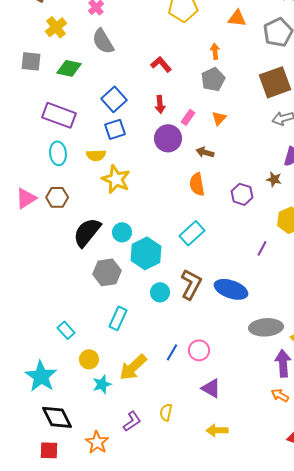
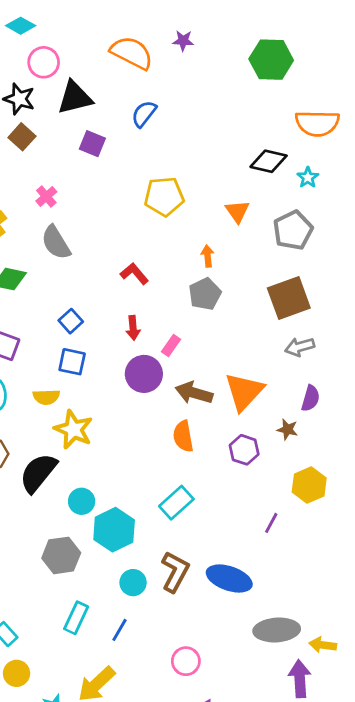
orange triangle: (237, 18) -> (237, 211), turned 48
blue square: (114, 99) -> (71, 321), size x0.7
orange triangle: (219, 118) -> (244, 392), moved, size x2.0
blue square: (115, 129) -> (72, 362), turned 30
brown arrow: (205, 152) -> (194, 393), size x1.5
black semicircle: (87, 232) -> (38, 473), moved
blue line: (172, 352) -> (119, 630), moved
yellow circle: (89, 359) -> (17, 673), moved

